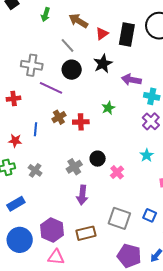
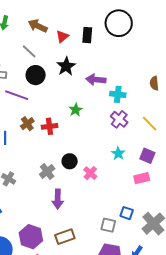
black rectangle: (127, 34) -> (87, 35), size x0.7
gray square: (119, 218) -> (108, 225), moved, size x0.7

